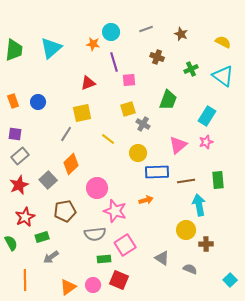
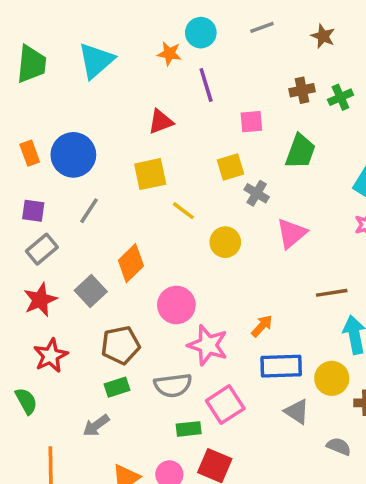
brown cross: (157, 57) -> (302, 90), moved, turned -32
pink square: (129, 80) -> (251, 122), moved
blue circle: (38, 102) -> (73, 155), size x1.6
gray line: (66, 134) -> (89, 211), moved
yellow line: (108, 139) -> (183, 211), moved
pink triangle: (178, 145) -> (292, 233), moved
yellow circle: (138, 153) -> (225, 242), moved
blue rectangle: (157, 172) -> (281, 366), moved
orange arrow: (146, 200) -> (262, 326), turned -32
green rectangle: (42, 237) -> (117, 387), moved
gray triangle: (162, 258) -> (297, 412), moved

